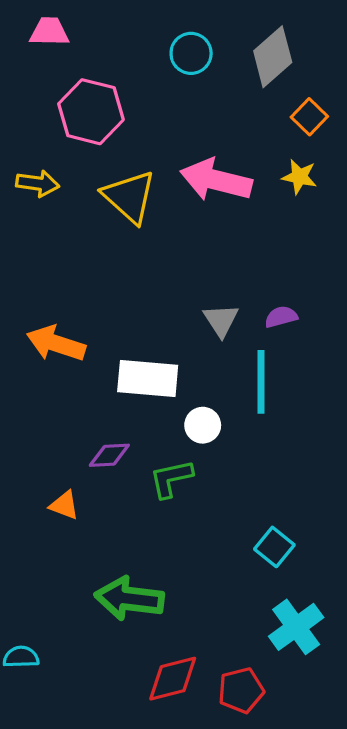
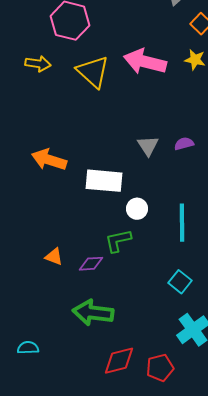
cyan line: (261, 382) -> (182, 223), moved
purple diamond: (109, 455) -> (91, 264), moved

